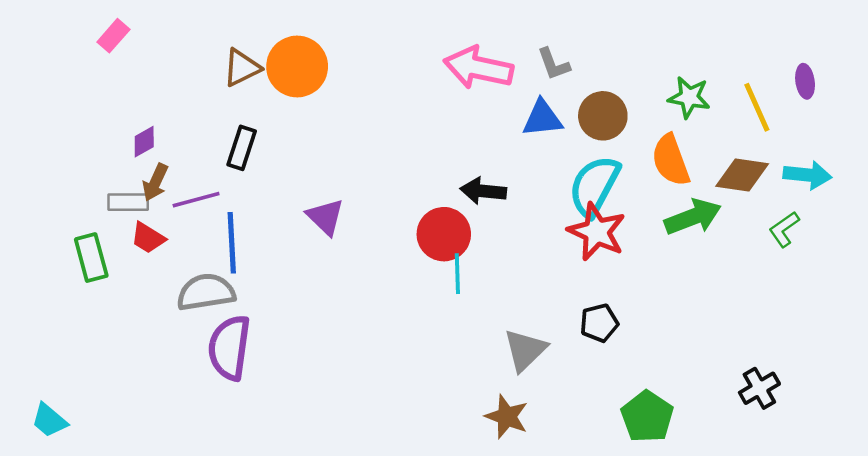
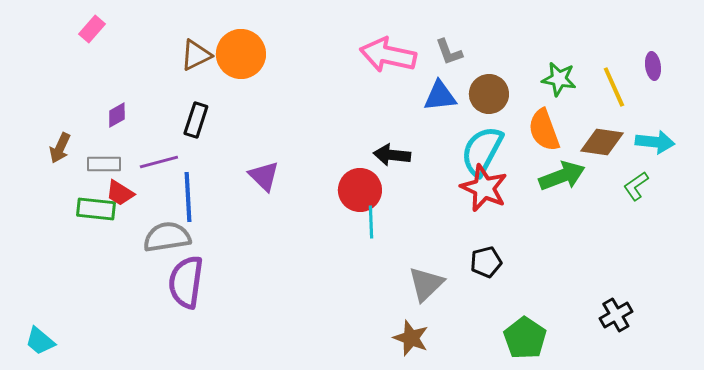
brown arrow: (155, 182) -> (60, 148), moved
green rectangle: (91, 258) -> (96, 209), moved, turned -69

